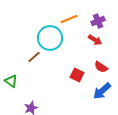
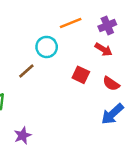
cyan circle: (50, 38) -> (47, 47), size x0.7
red square: (77, 75) -> (81, 75), moved

